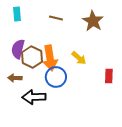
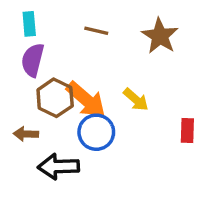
purple semicircle: (18, 49) -> (33, 60), moved
orange arrow: (50, 58) -> (86, 100), turned -40

